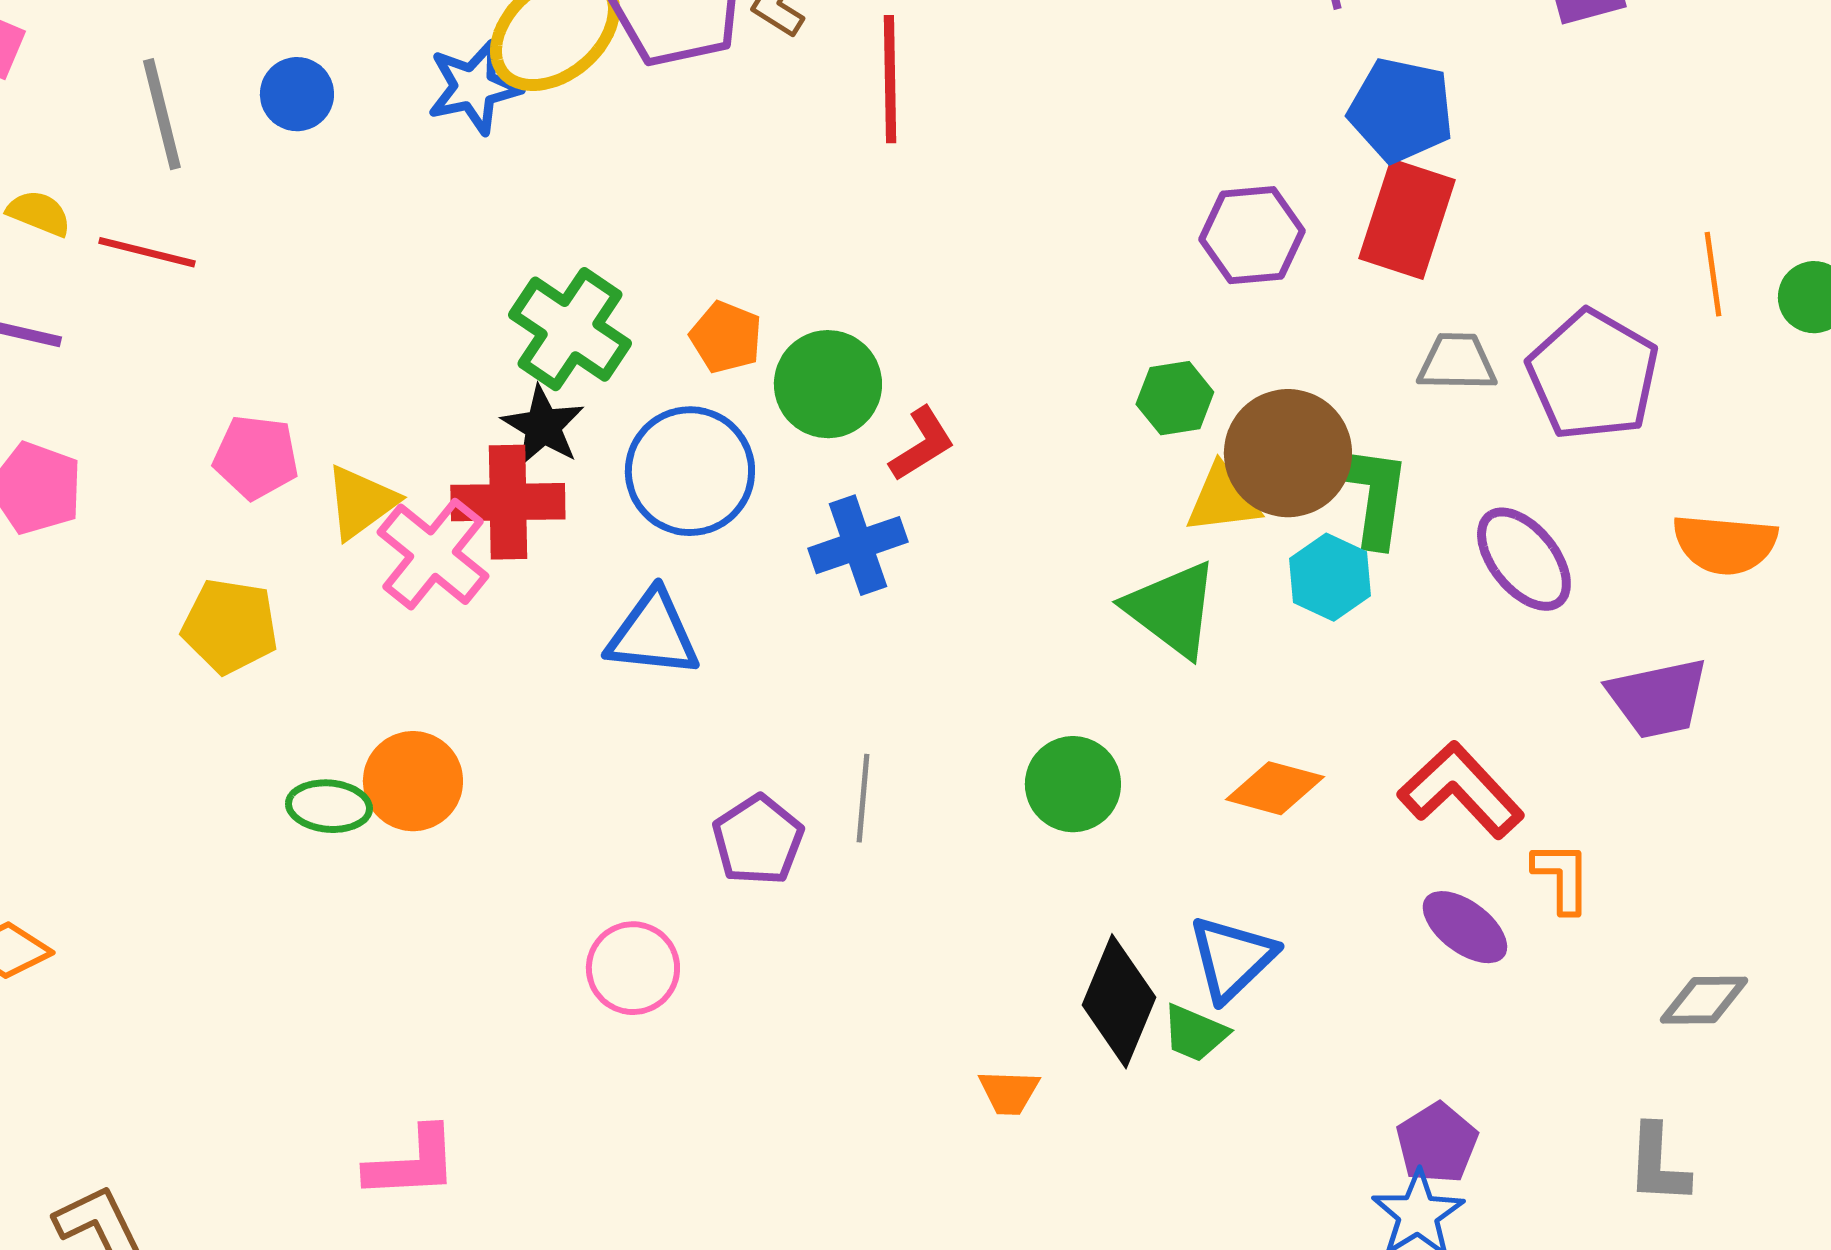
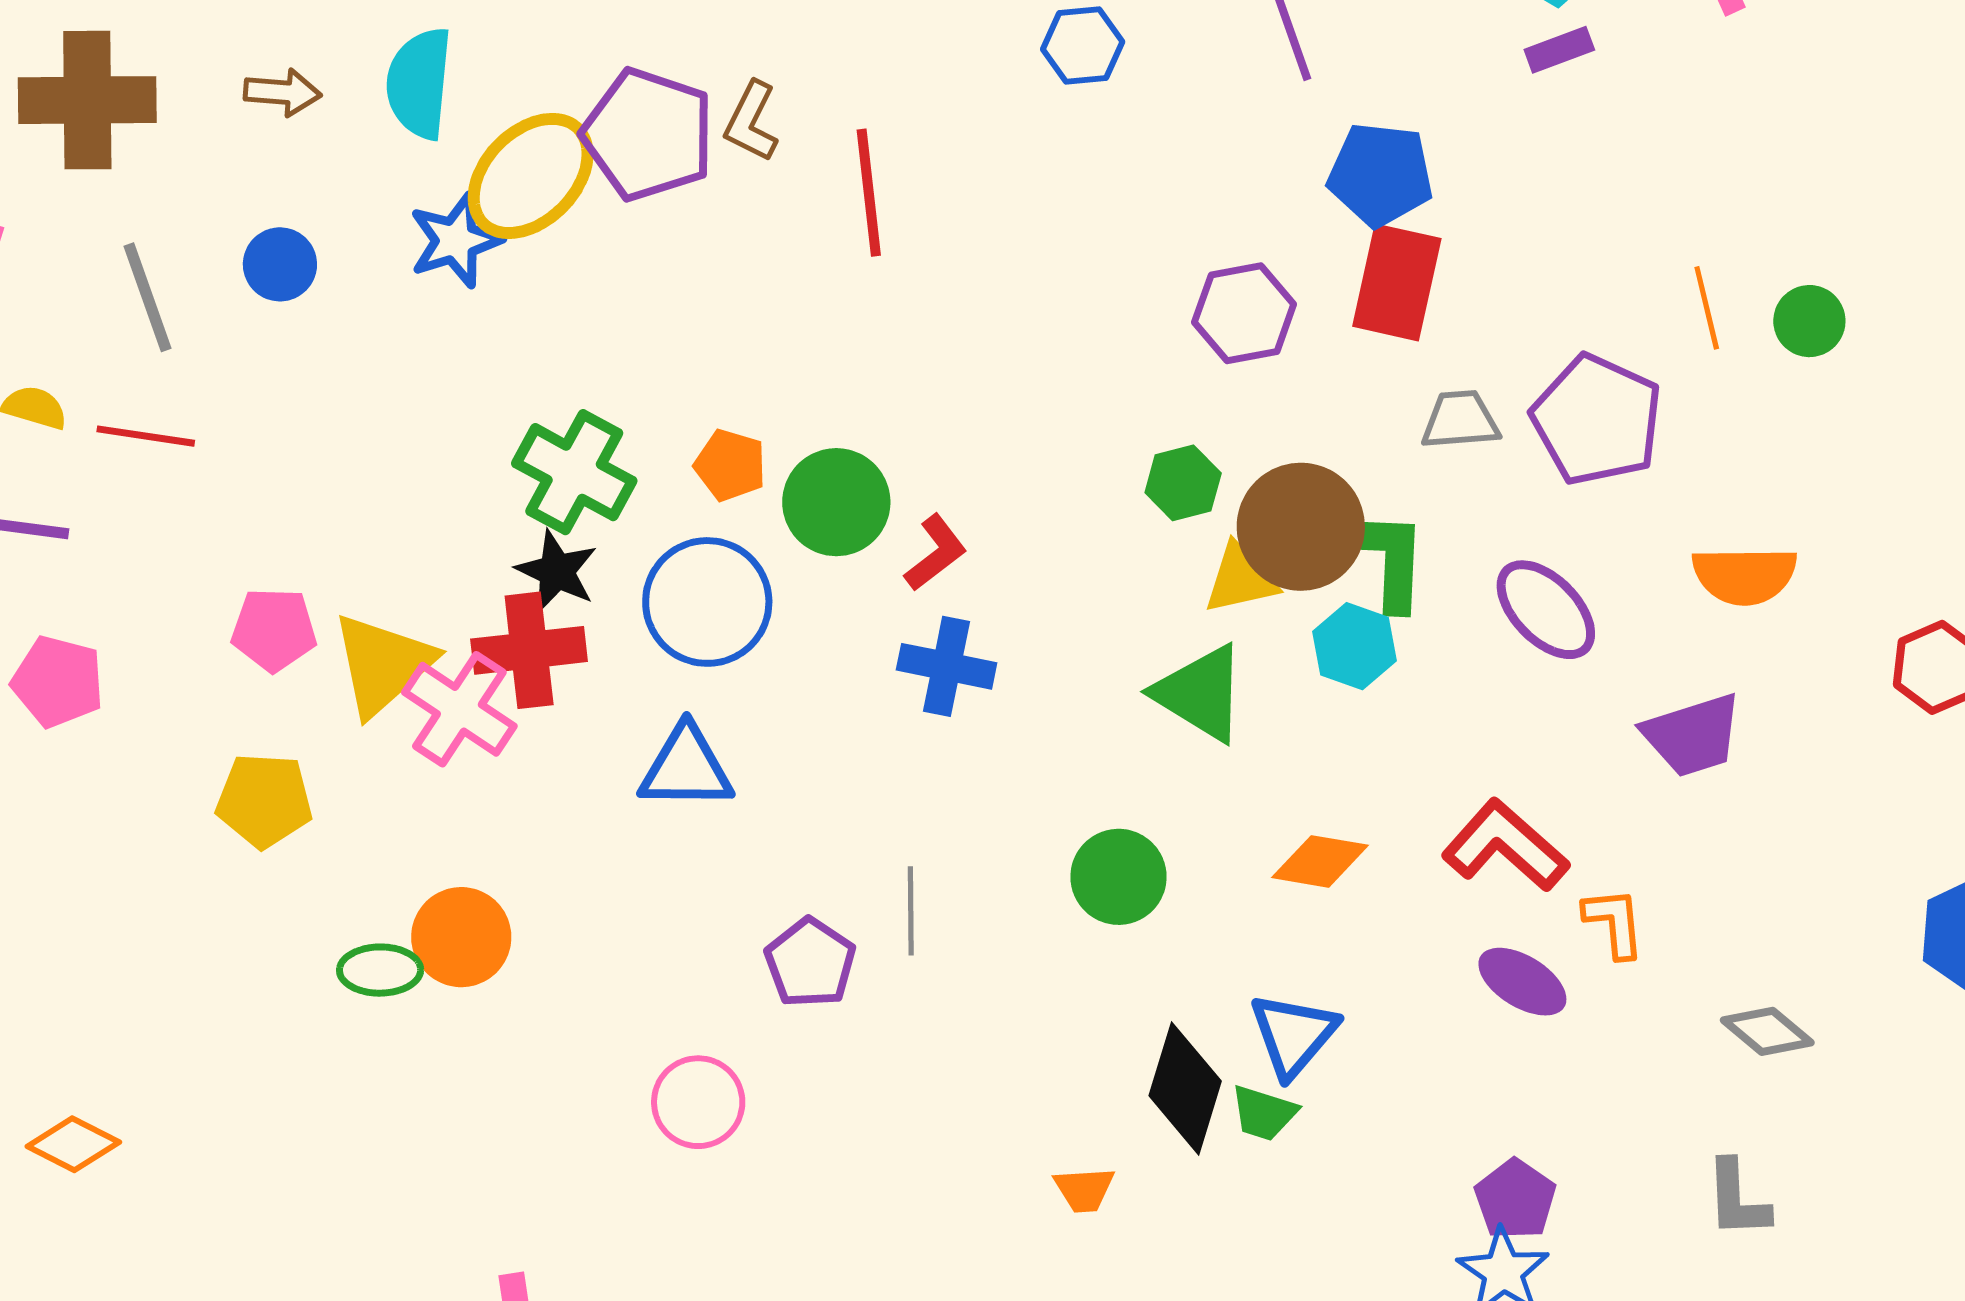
yellow triangle: (361, 502) -> (383, 664), size x1.4
blue cross: (858, 545) -> (947, 666), moved, turned 36
gray diamond: (1704, 1000) -> (1767, 1031), turned 46

